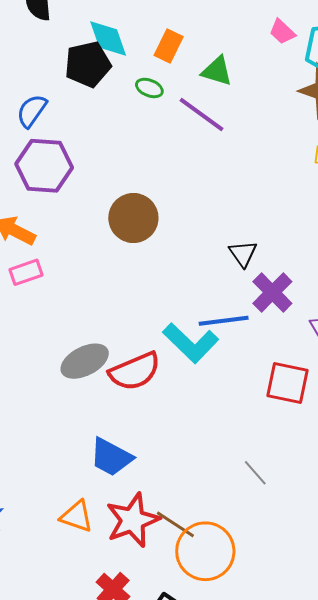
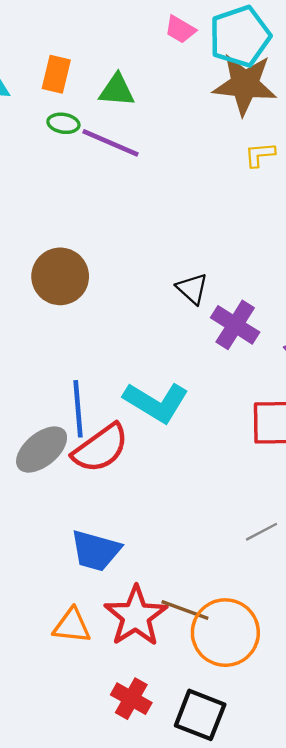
green ellipse: (149, 88) -> (63, 123), moved
blue line: (224, 321) -> (78, 409), moved, turned -75
gray line: (255, 473) -> (262, 532), turned -64

